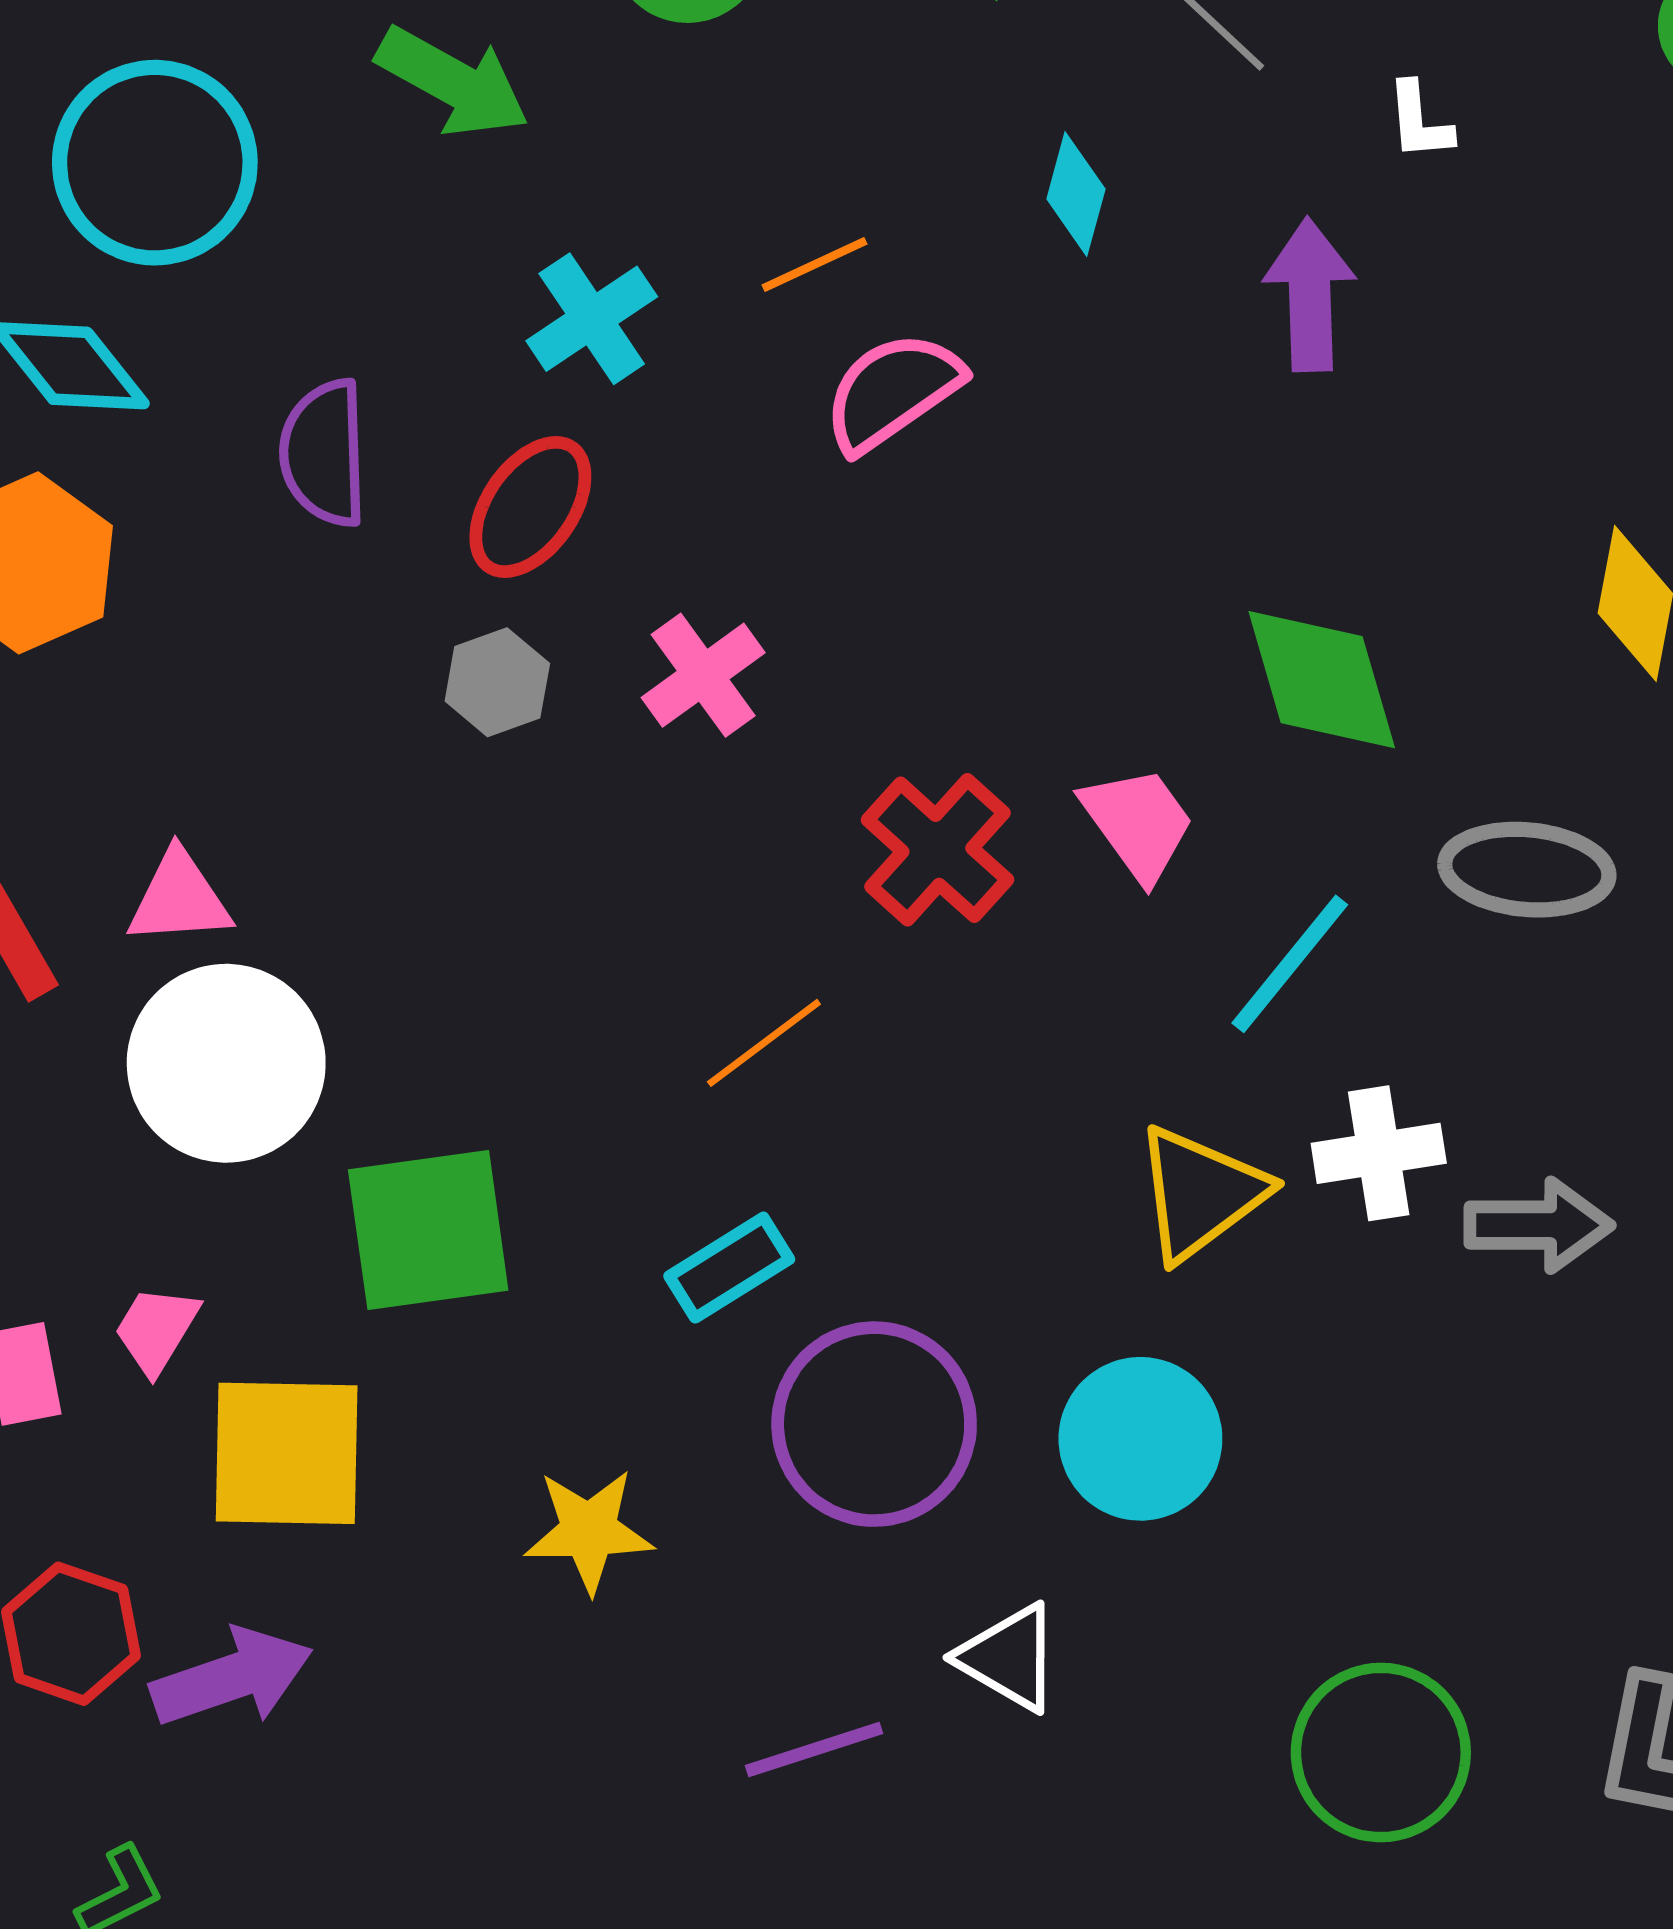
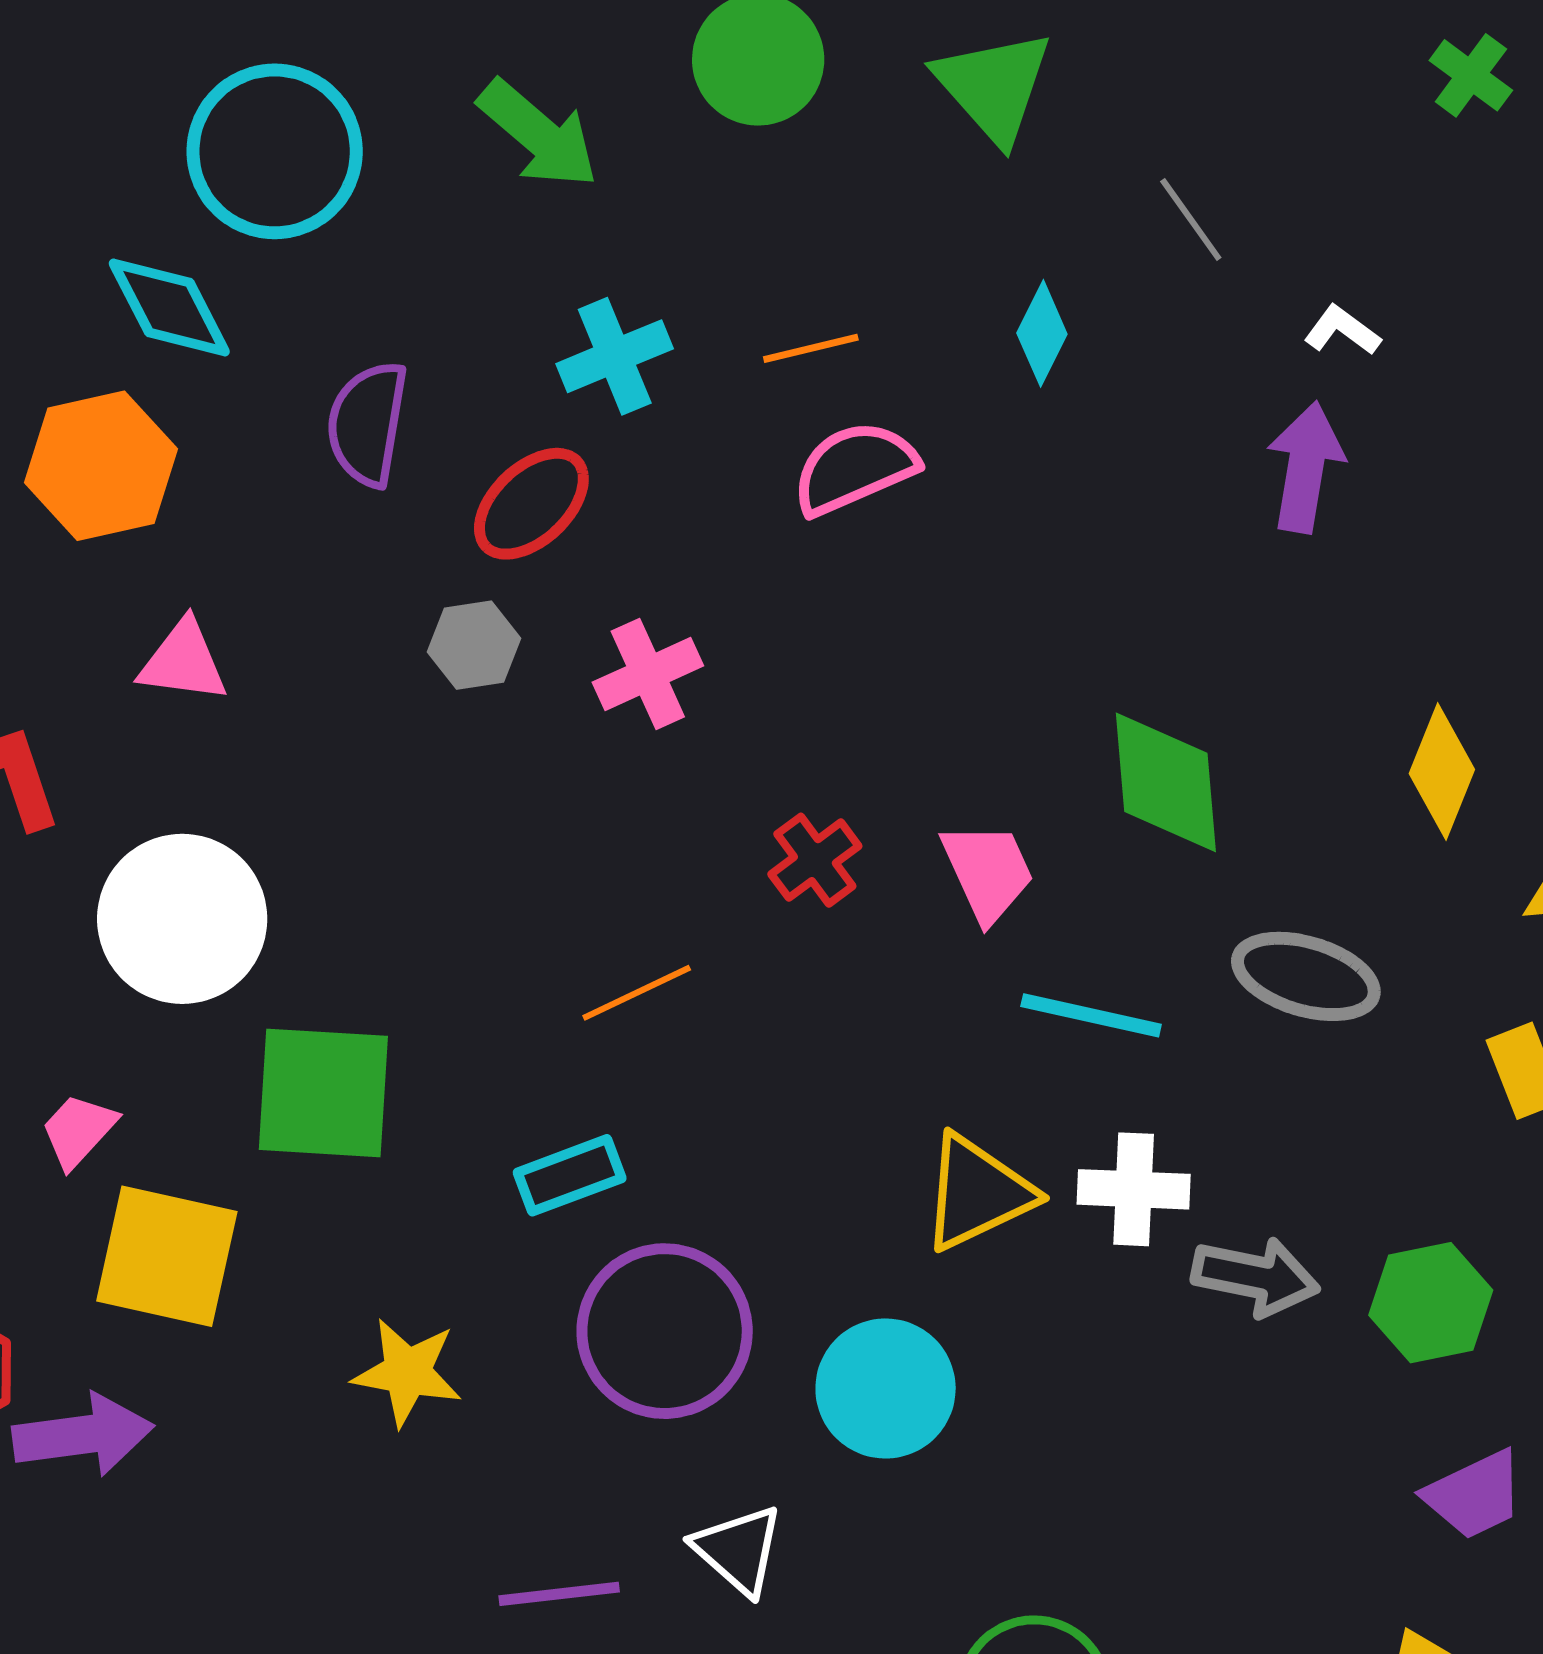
white L-shape: (1419, 121) -> (1342, 330), turned 120
purple arrow: (1310, 295) -> (1306, 467), moved
red cross: (937, 850) -> (815, 860), size x0.7
pink triangle: (179, 898) -> (183, 661), moved
cyan line: (1290, 964) -> (1091, 1015), turned 52

